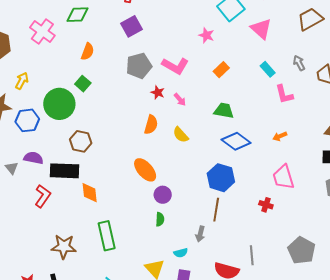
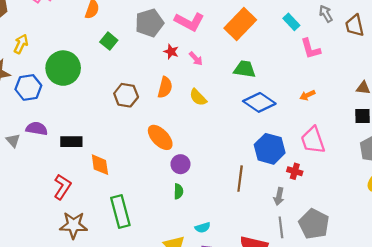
orange rectangle: (221, 70) -> (240, 24), size x1.8
green square: (83, 84) -> (109, 41), moved
brown hexagon: (81, 141) -> (126, 95), moved
black rectangle: (64, 171) -> (71, 142), size x0.7
blue hexagon: (221, 178) -> (270, 149), moved
red L-shape: (43, 196) -> (62, 187), moved
gray arrow: (200, 234) -> (279, 196), moved
gray pentagon: (301, 250) -> (314, 224), moved

